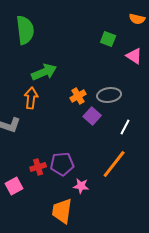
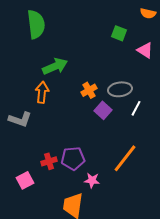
white line: (125, 127) -> (136, 108), moved

